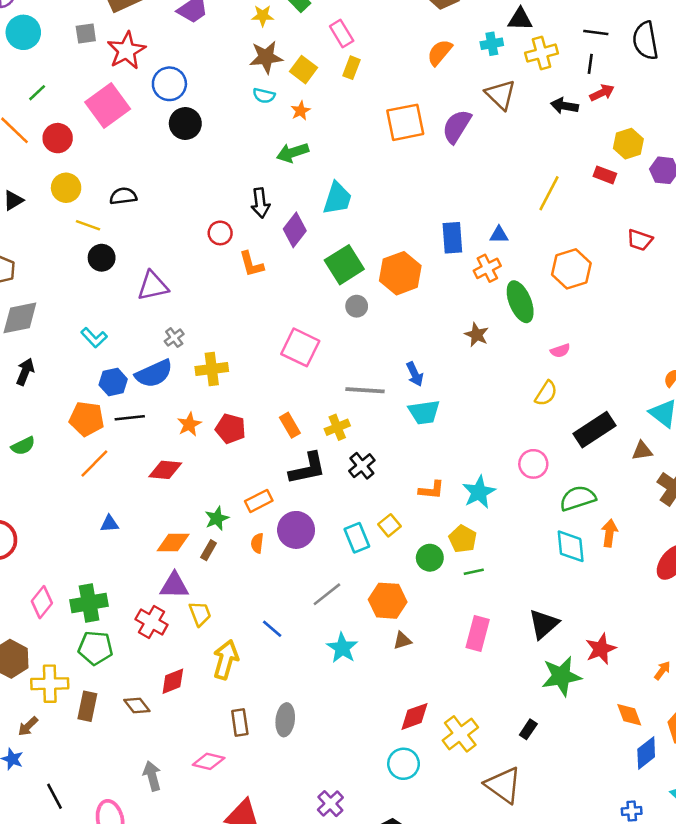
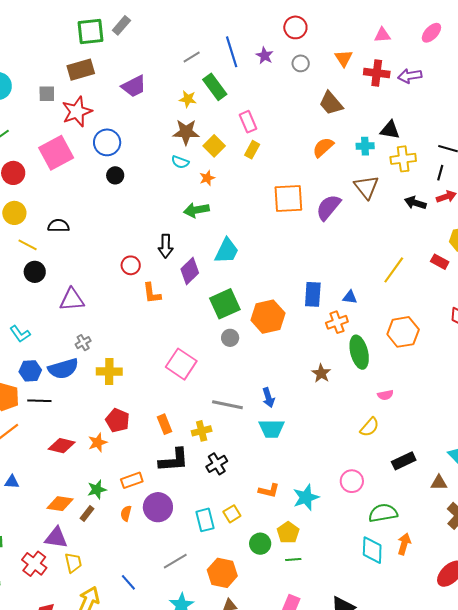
black circle: (185, 123) -> (115, 175), size x0.7
orange star: (189, 424) -> (98, 442), moved
black rectangle: (595, 430) -> (404, 461), size x0.7

